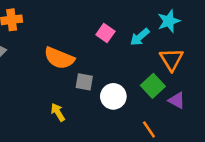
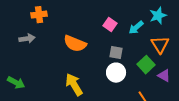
gray square: (84, 82) -> (116, 53), moved
yellow arrow: (58, 112) -> (74, 85), size x1.6

